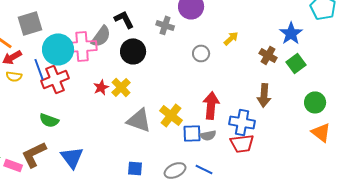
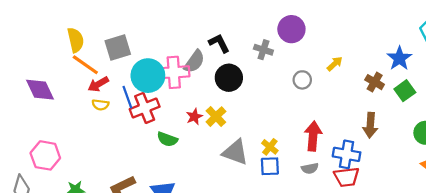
yellow cross: (171, 115) -> (270, 147), size x0.7
green semicircle: (49, 120) -> (167, 139), moved
blue square: (192, 133) -> (270, 166), moved

